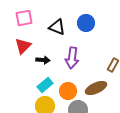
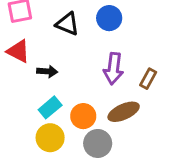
red triangle: (23, 46) -> (18, 51), turned -48
purple arrow: (72, 58) -> (114, 69), moved

